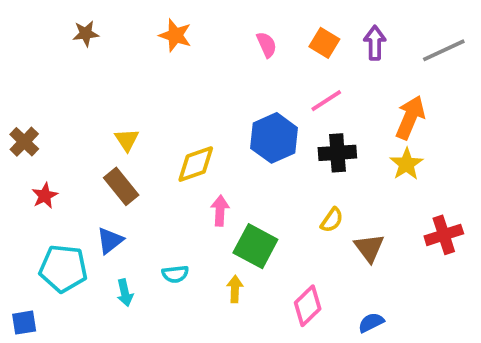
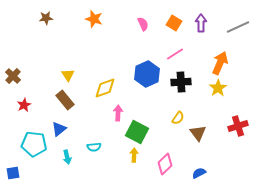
yellow arrow: (235, 289) -> (134, 155), moved

